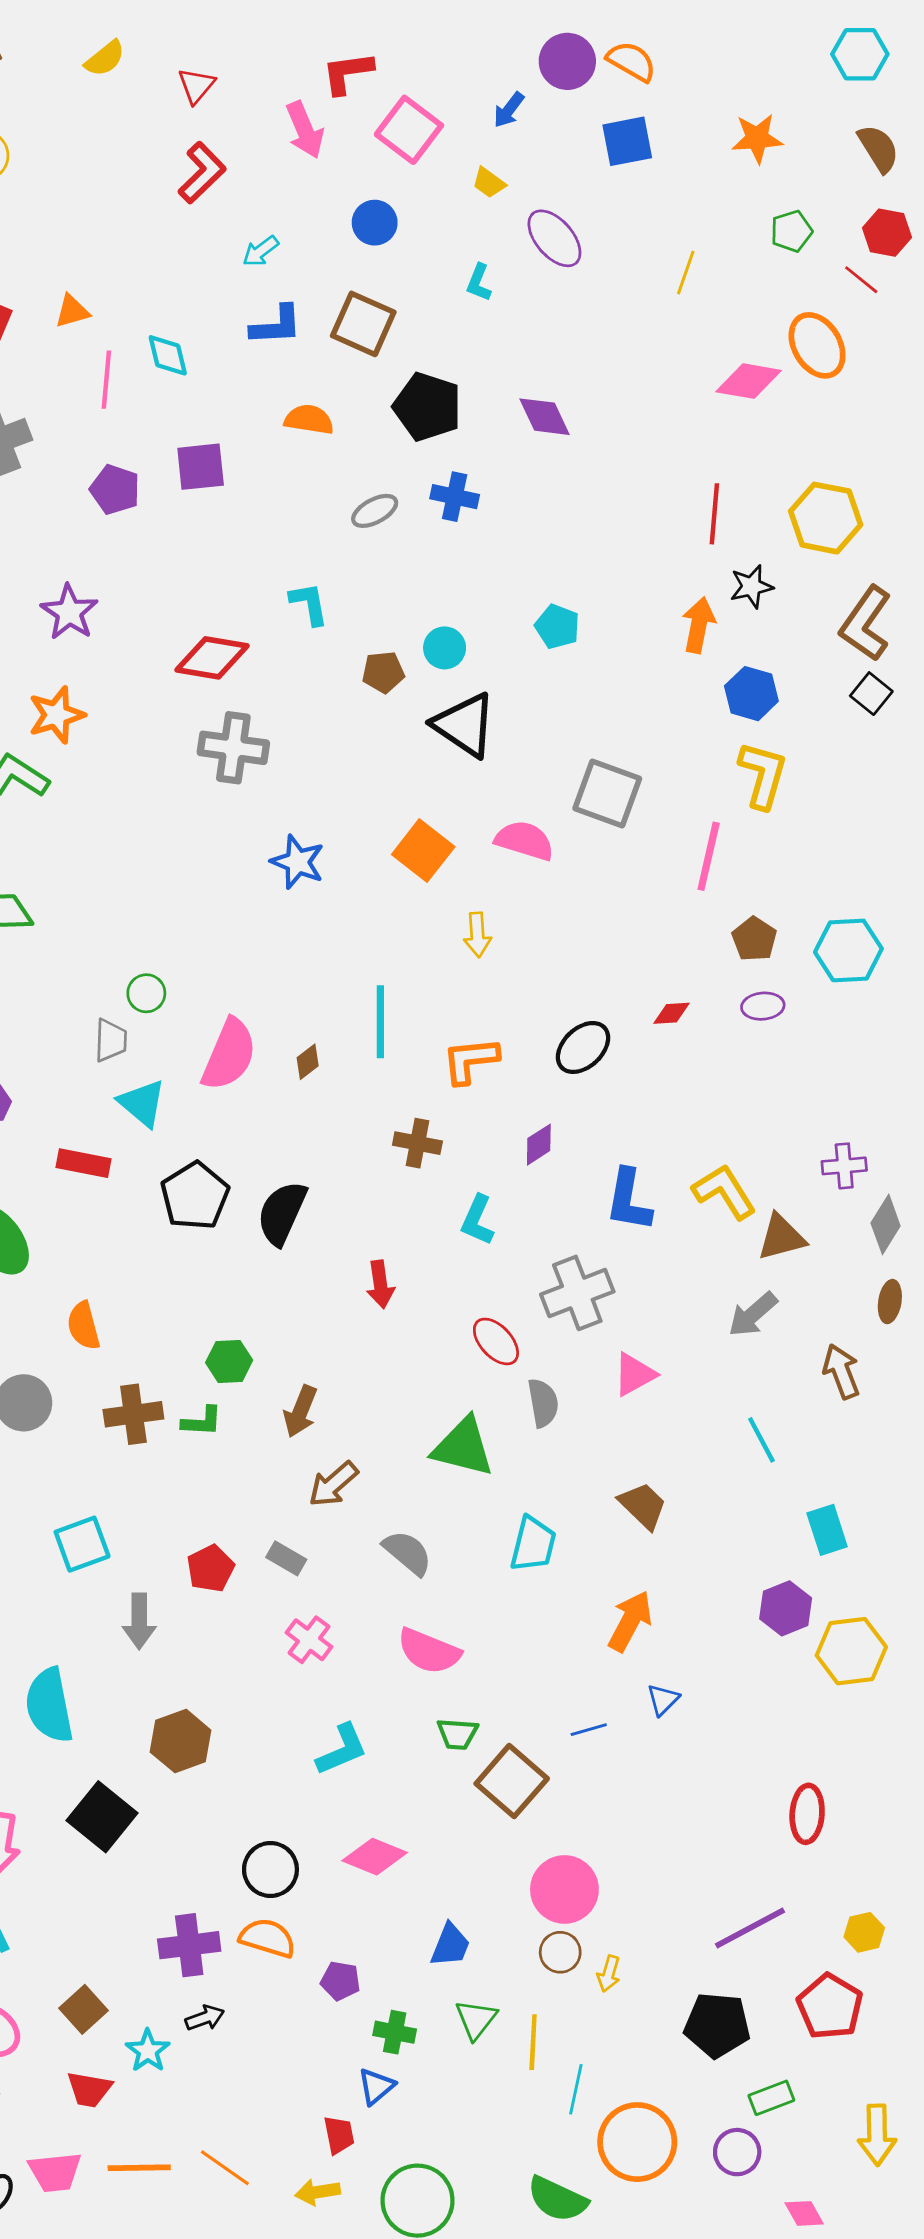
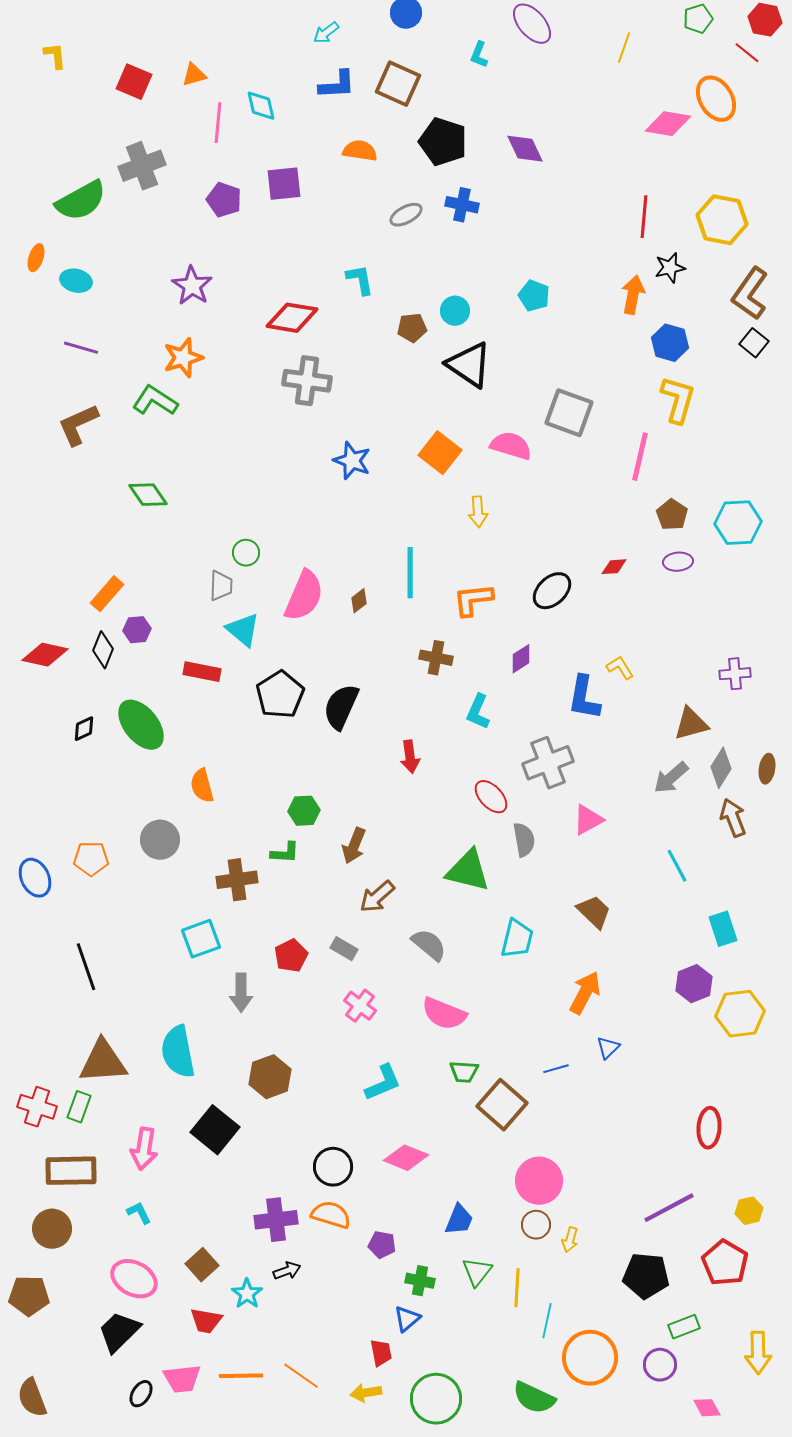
yellow L-shape: (724, 1192) -> (620, 668), moved, size x0.6
gray diamond: (886, 1224) -> (721, 768), moved
brown cross: (133, 1414) -> (237, 880), moved

